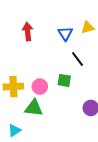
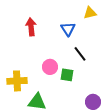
yellow triangle: (88, 27) -> (90, 13), moved
pink circle: (40, 87) -> (50, 67), moved

